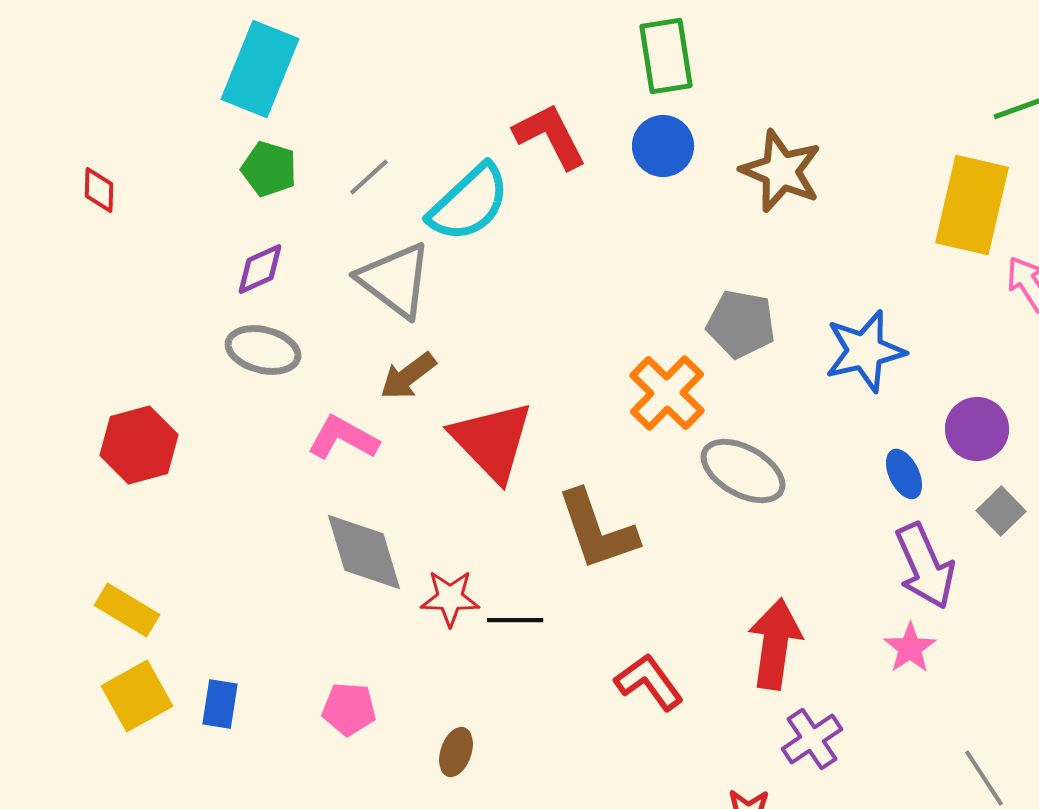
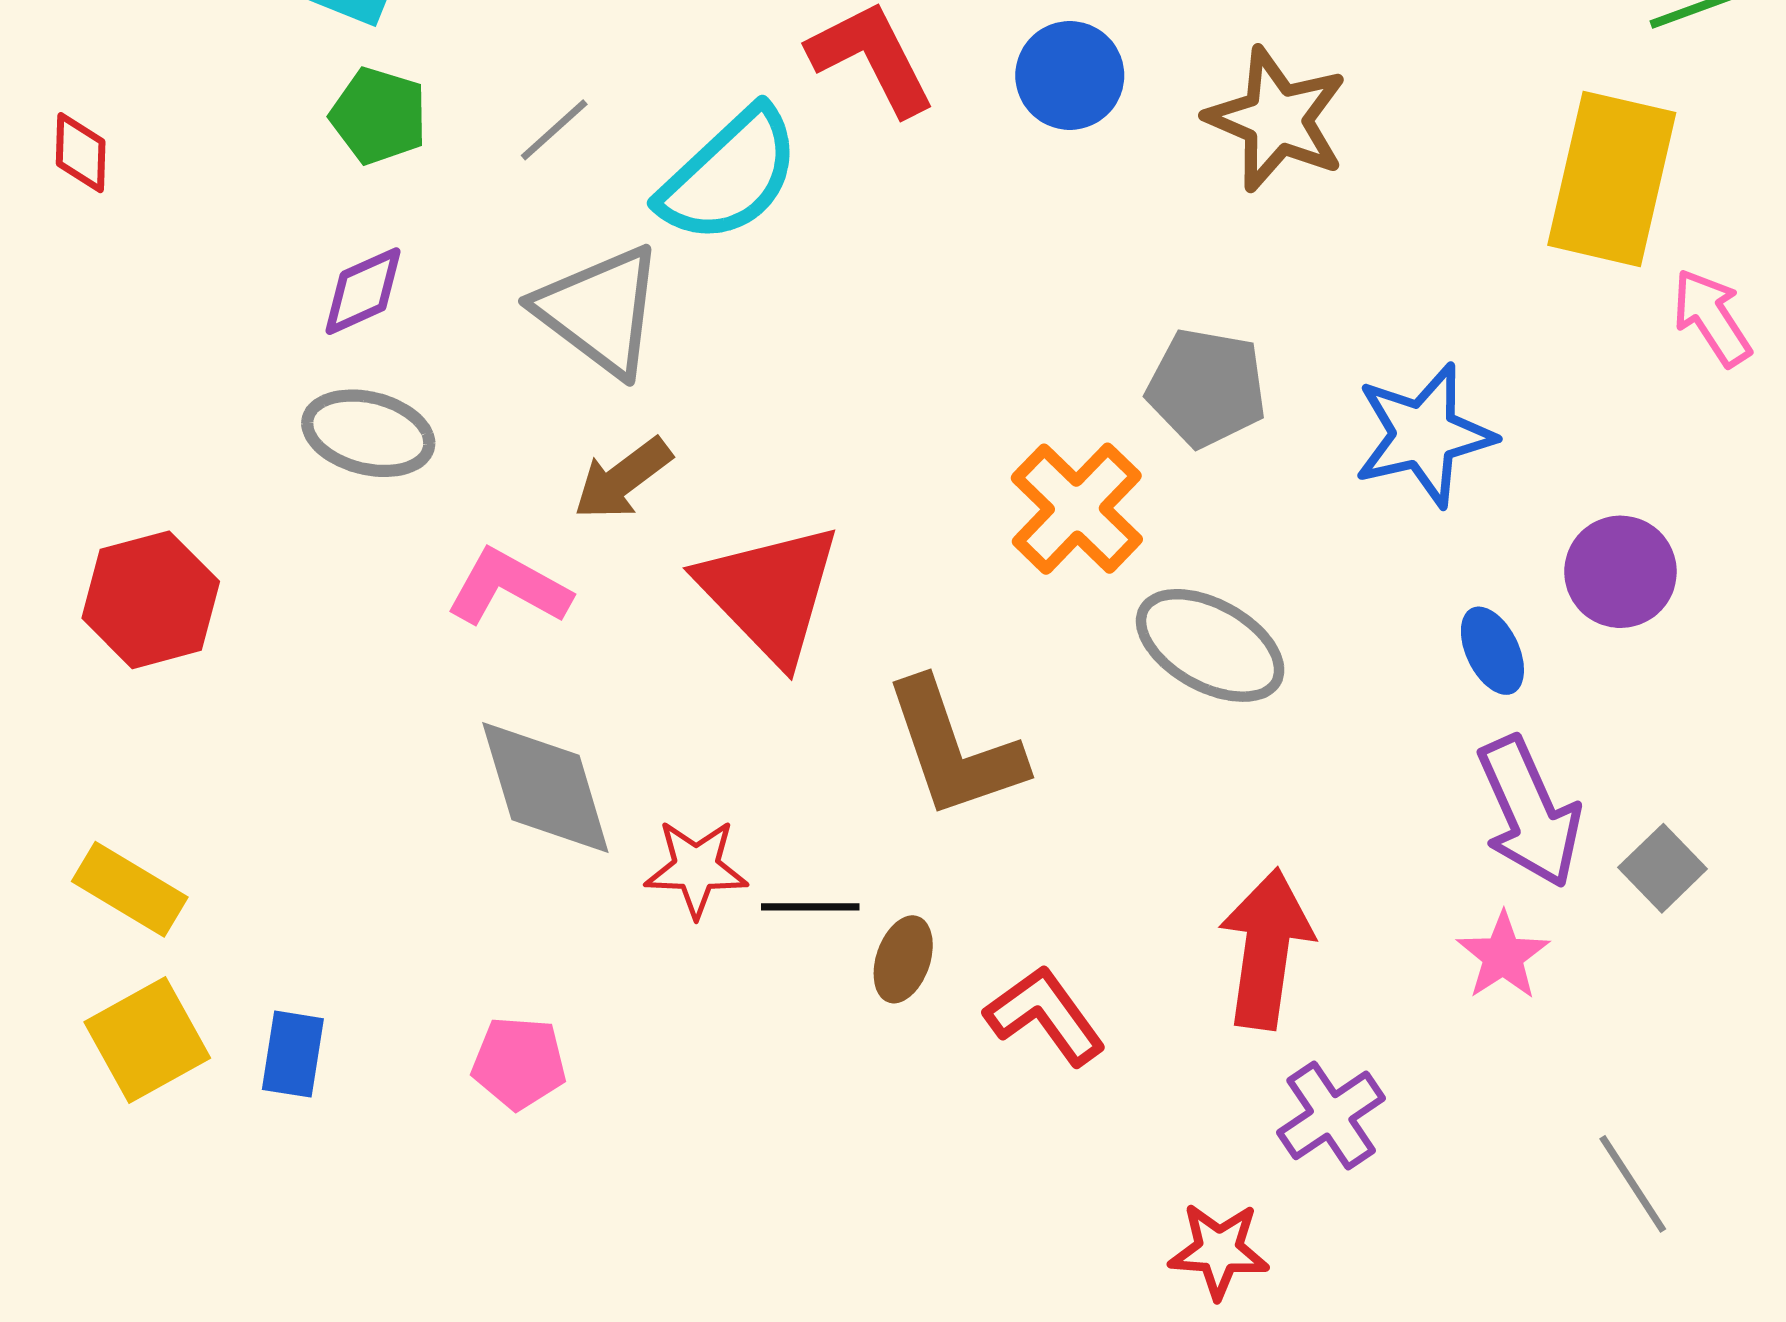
gray square: (1001, 511) -> (1663, 868), moved
brown ellipse: (456, 752) -> (903, 959), moved

